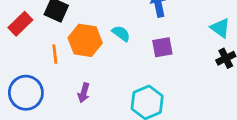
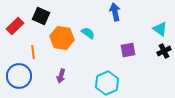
purple square: (162, 47) -> (128, 50), moved
orange line: (55, 54) -> (33, 52), moved

